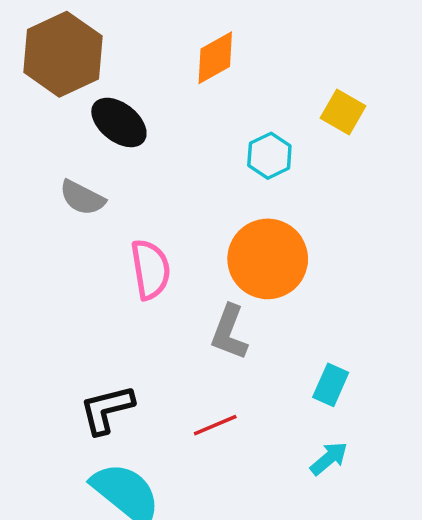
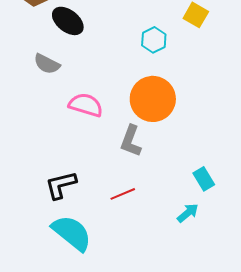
pink semicircle: (150, 269) -> (86, 105), turned -64
cyan rectangle: (331, 385) -> (204, 179), moved, turned -55

